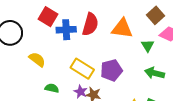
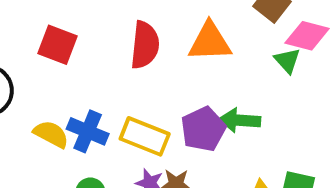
blue cross: (66, 30) -> (88, 131), moved, turned 36
green triangle: (148, 46) -> (287, 61), moved
green arrow: (154, 73) -> (240, 120), moved

